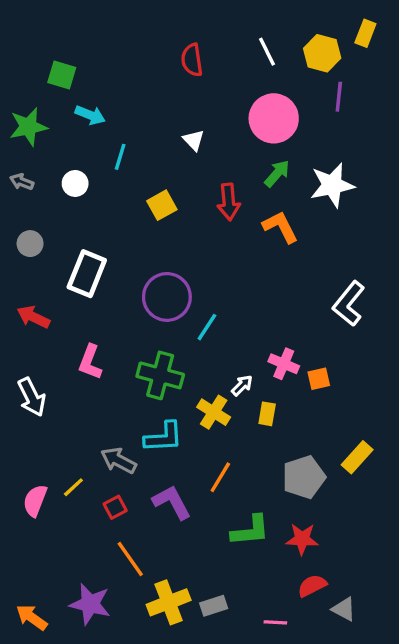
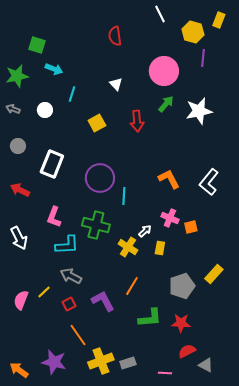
white line: (267, 52) -> (160, 14), moved
orange L-shape: (280, 227) -> (169, 179), moved
cyan line: (207, 327) -> (124, 196), turned -30
cyan L-shape: (164, 437) -> (67, 245), moved

